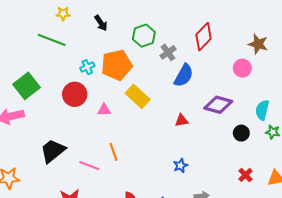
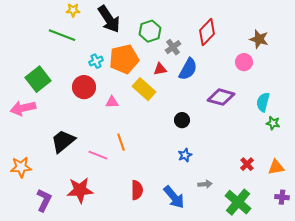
black arrow: (101, 23) -> (109, 19), size x1.8
red triangle: (182, 120) -> (160, 69), moved
black circle: (241, 133) -> (182, 120), moved

